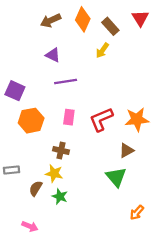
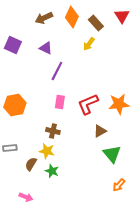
purple line: (66, 81) -> (57, 71), turned -54
purple square: (15, 91) -> (13, 45), moved
orange hexagon: (31, 121) -> (15, 105), moved
brown triangle: (126, 150) -> (100, 131), moved
green triangle: (116, 177) -> (112, 154), moved

